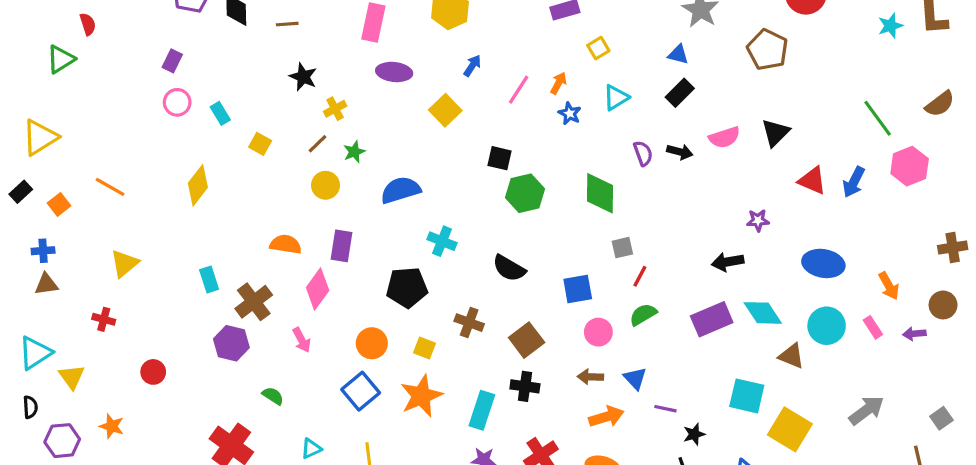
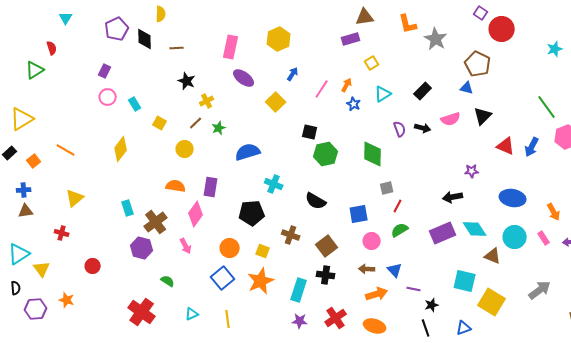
blue triangle: (678, 54) -> (467, 88), moved
purple ellipse: (394, 72) -> (244, 78), turned 30
yellow circle: (326, 185) -> (185, 149), moved

